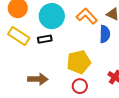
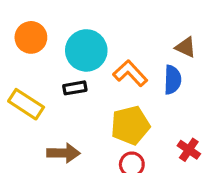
orange L-shape: (87, 16) -> (130, 73), moved
yellow rectangle: (19, 36) -> (26, 104), moved

